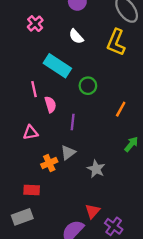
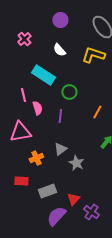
yellow L-shape: (116, 42) -> (93, 55), turned 85
purple line: (73, 122) -> (60, 116), moved
pink triangle: (30, 133) -> (20, 132), size x1.6
gray triangle: (68, 152) -> (60, 149), moved
gray rectangle: (22, 217) -> (47, 191), moved

